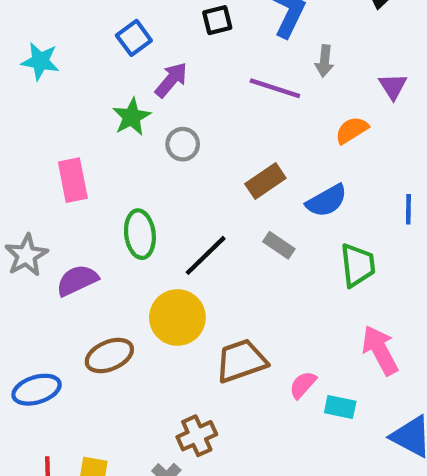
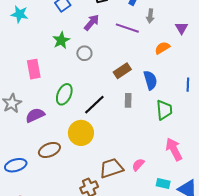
purple arrow: (171, 80) -> (92, 22), moved
blue semicircle: (327, 201) -> (150, 80), turned -78
green ellipse: (140, 234) -> (64, 94), turned 30
gray rectangle: (279, 245) -> (128, 100), turned 56
brown trapezoid: (241, 361) -> (111, 168), moved
cyan rectangle: (340, 407) -> (163, 183), moved

